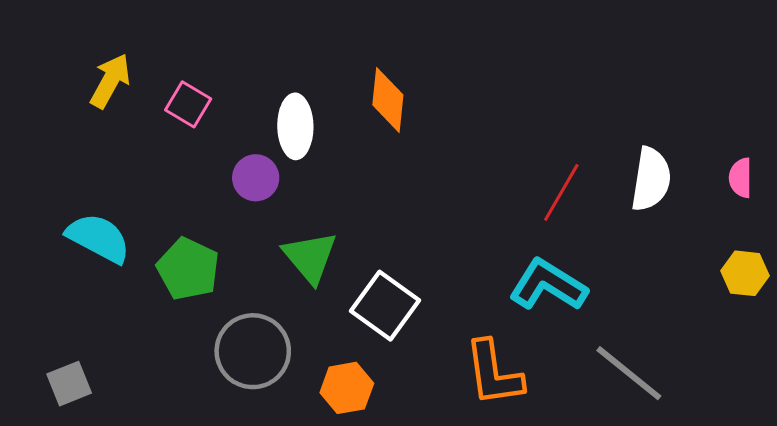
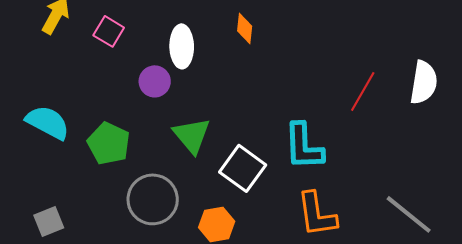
orange diamond: (388, 100) -> (245, 28), size x0.7
cyan L-shape: (548, 285) -> (304, 146), moved, turned -124
gray square: (69, 384) -> (49, 221), moved

